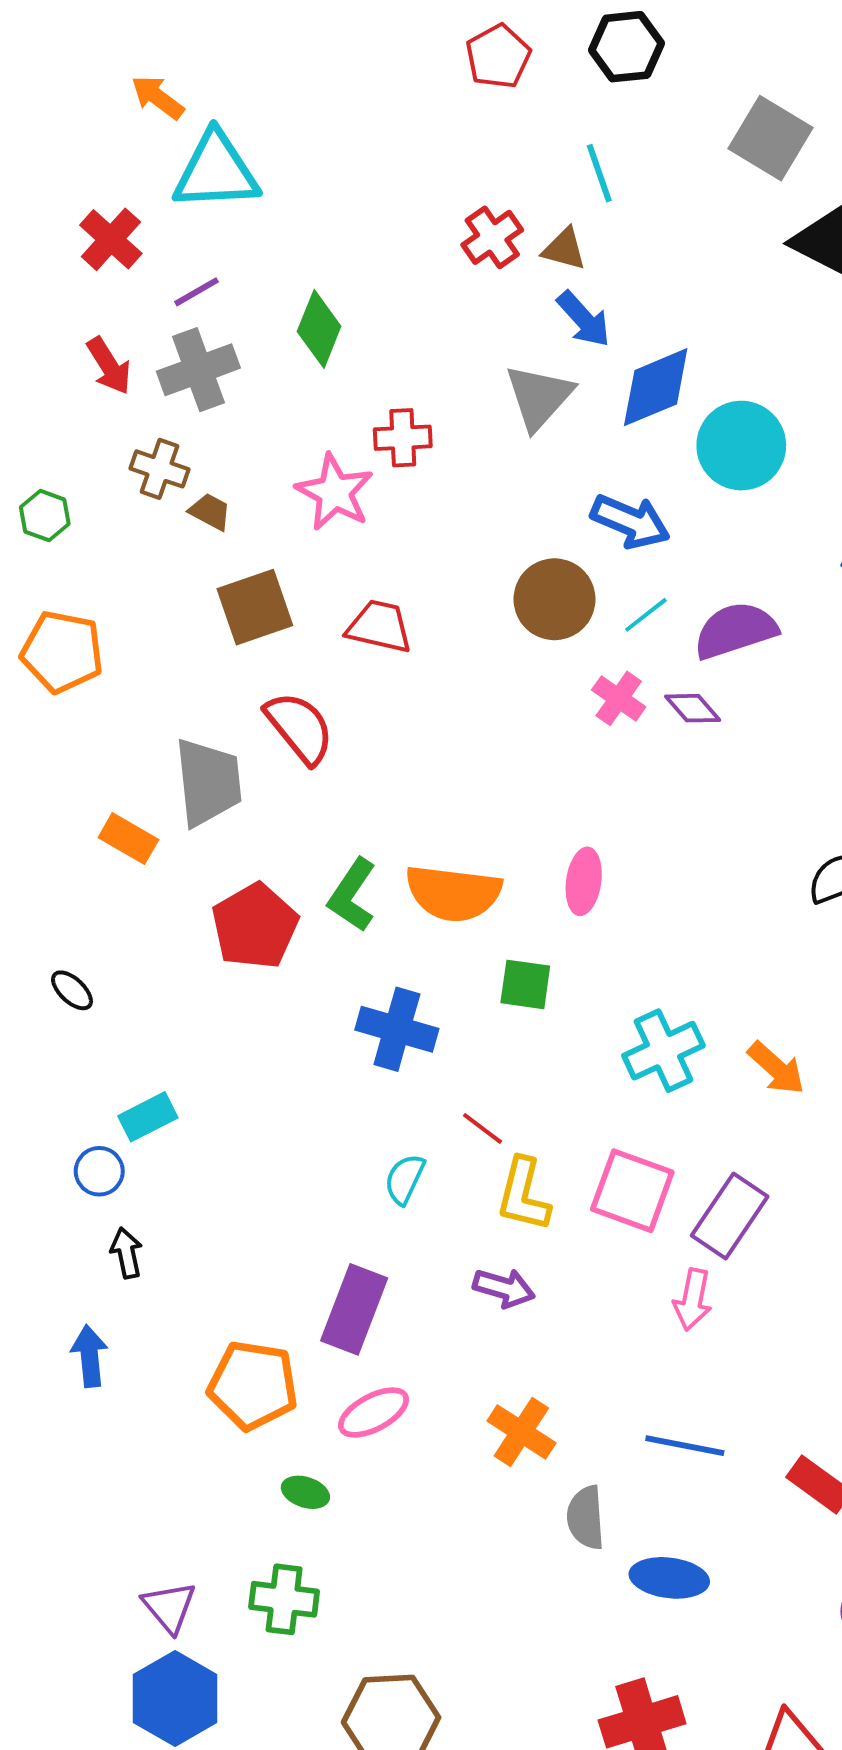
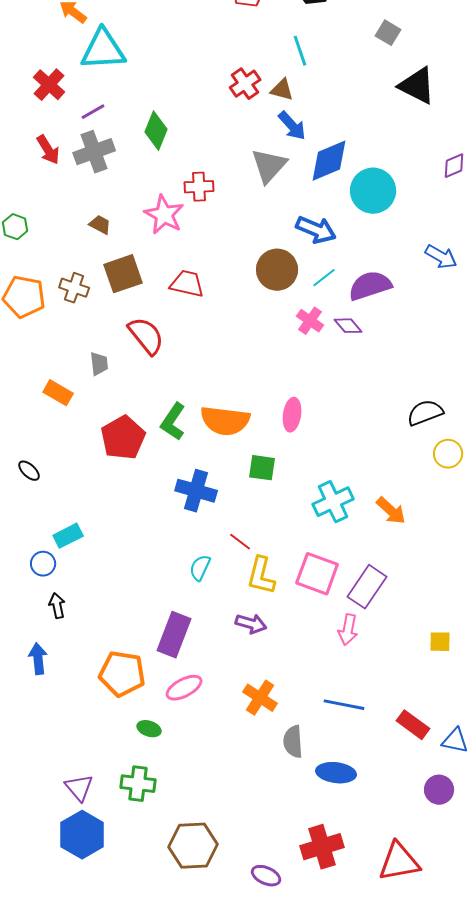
gray square: (770, 138) -> (388, 33), size x0.6
brown cross: (160, 469) -> (74, 288), moved
gray trapezoid: (208, 782) -> (99, 364), size x0.5

